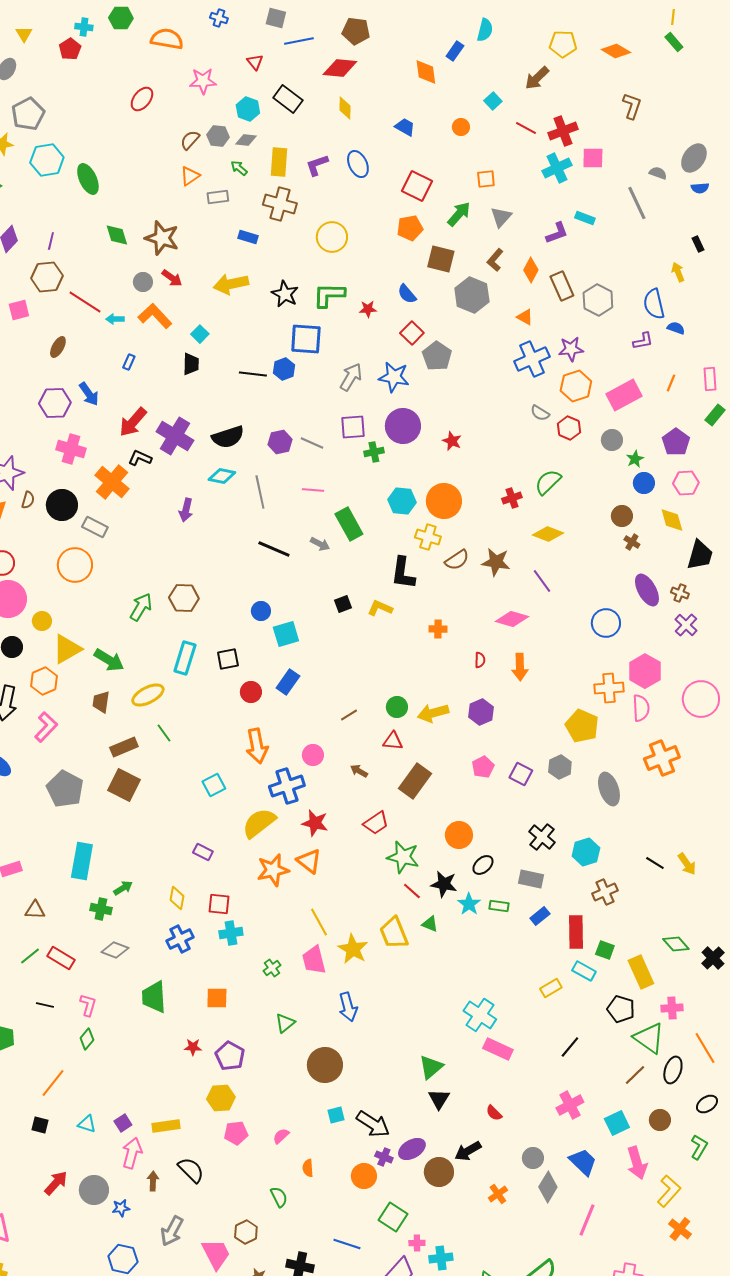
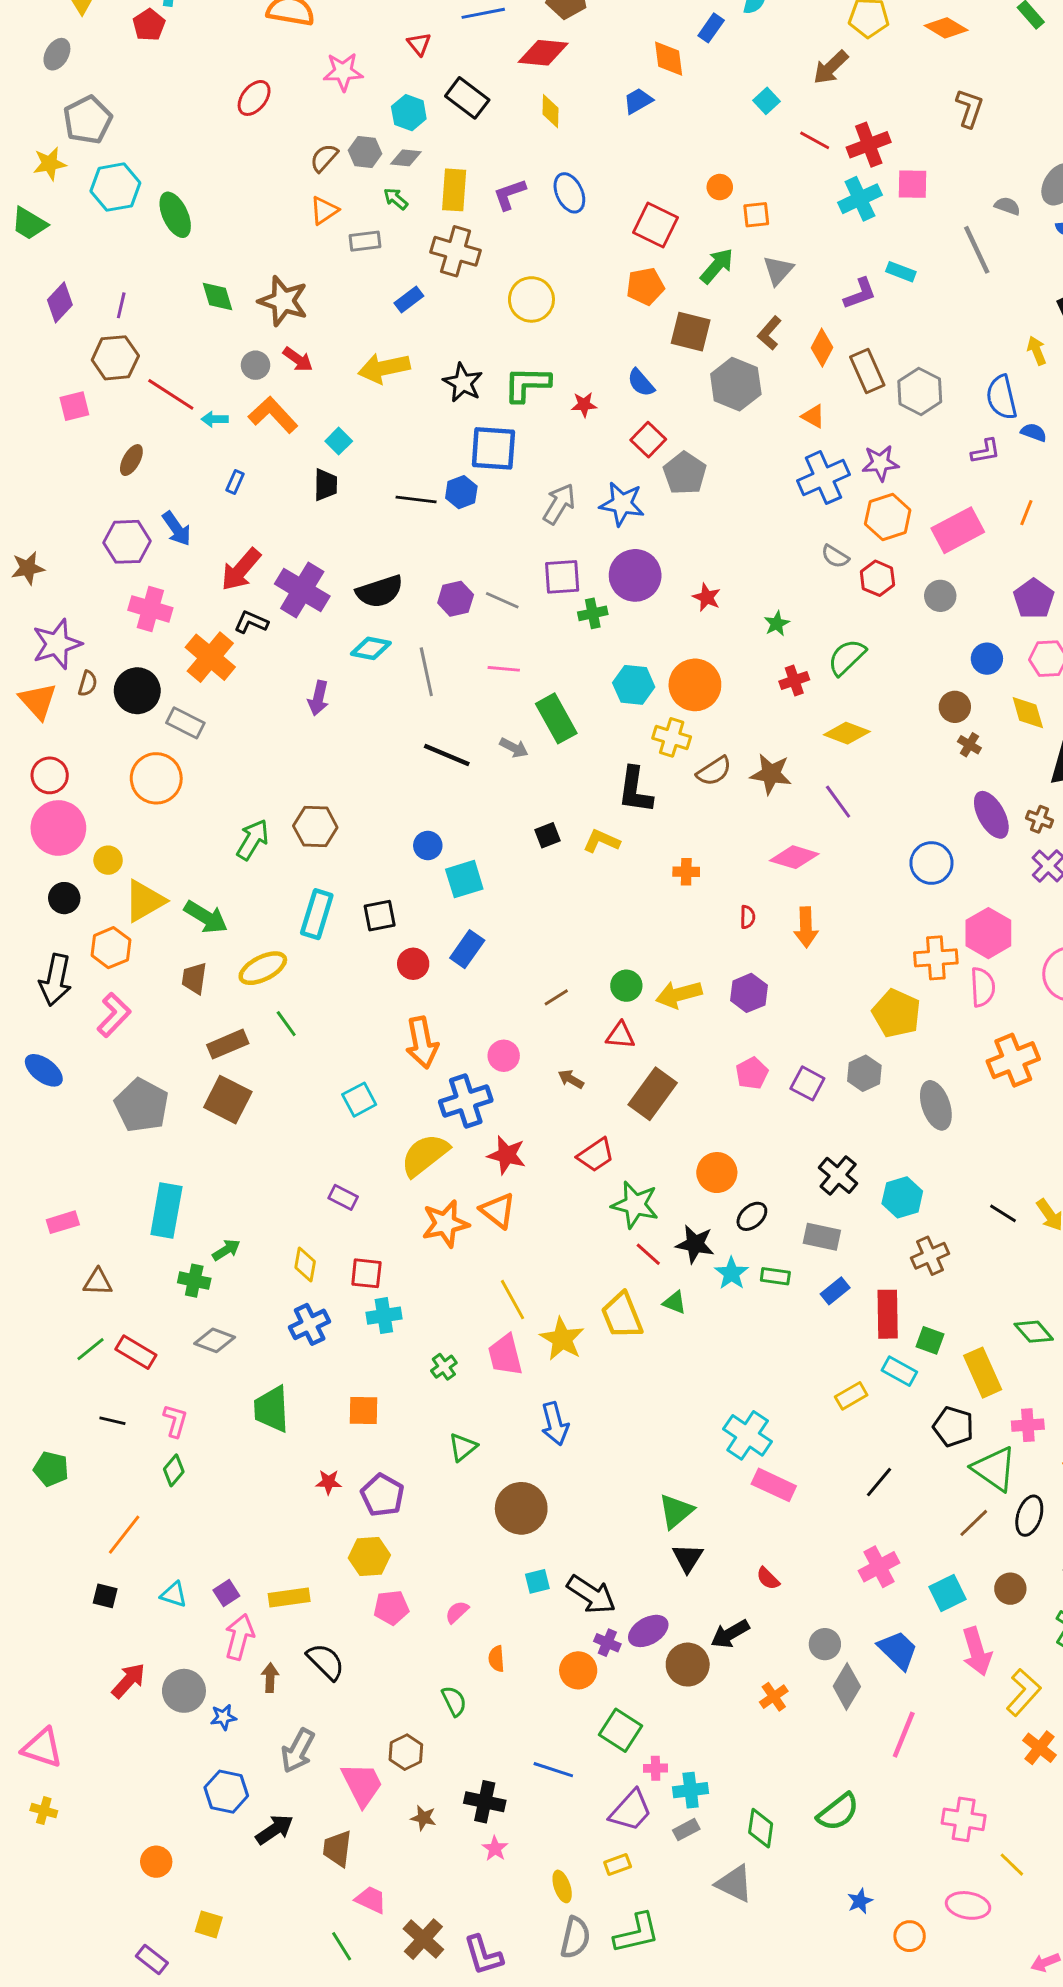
blue trapezoid: (405, 127) -> (638, 101), moved, turned -60
orange circle: (461, 127) -> (720, 187), moved
blue rectangle: (248, 237) -> (409, 299), turned -54
green star: (635, 459) -> (777, 624), moved

